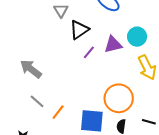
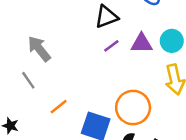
gray line: (37, 101) -> (28, 80), moved

